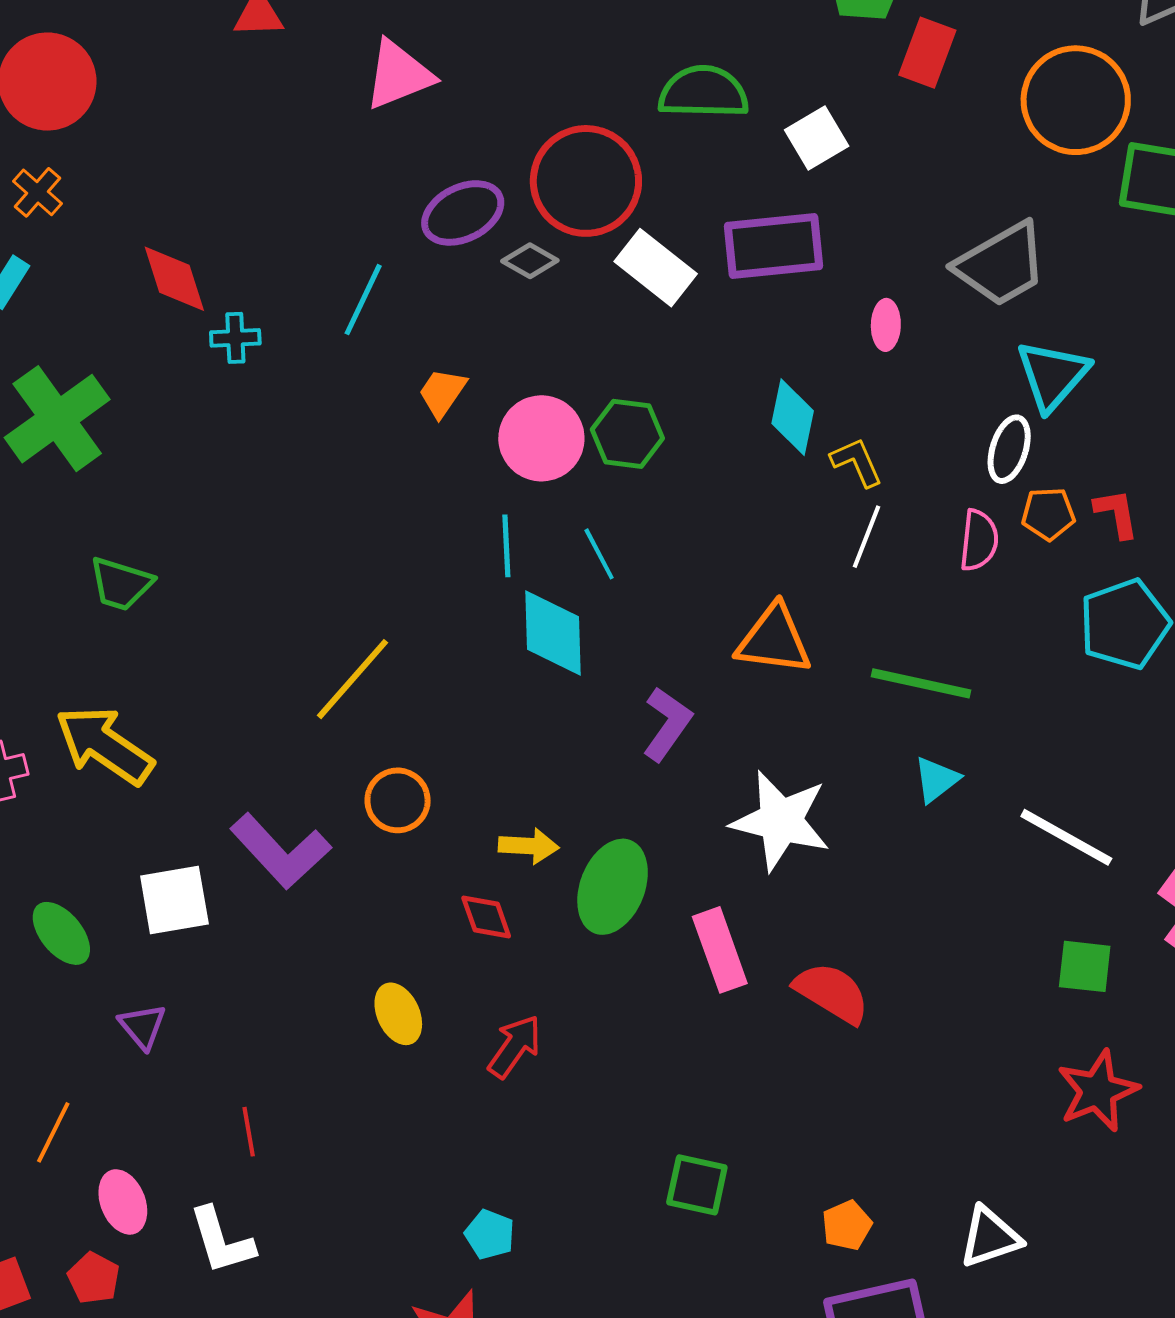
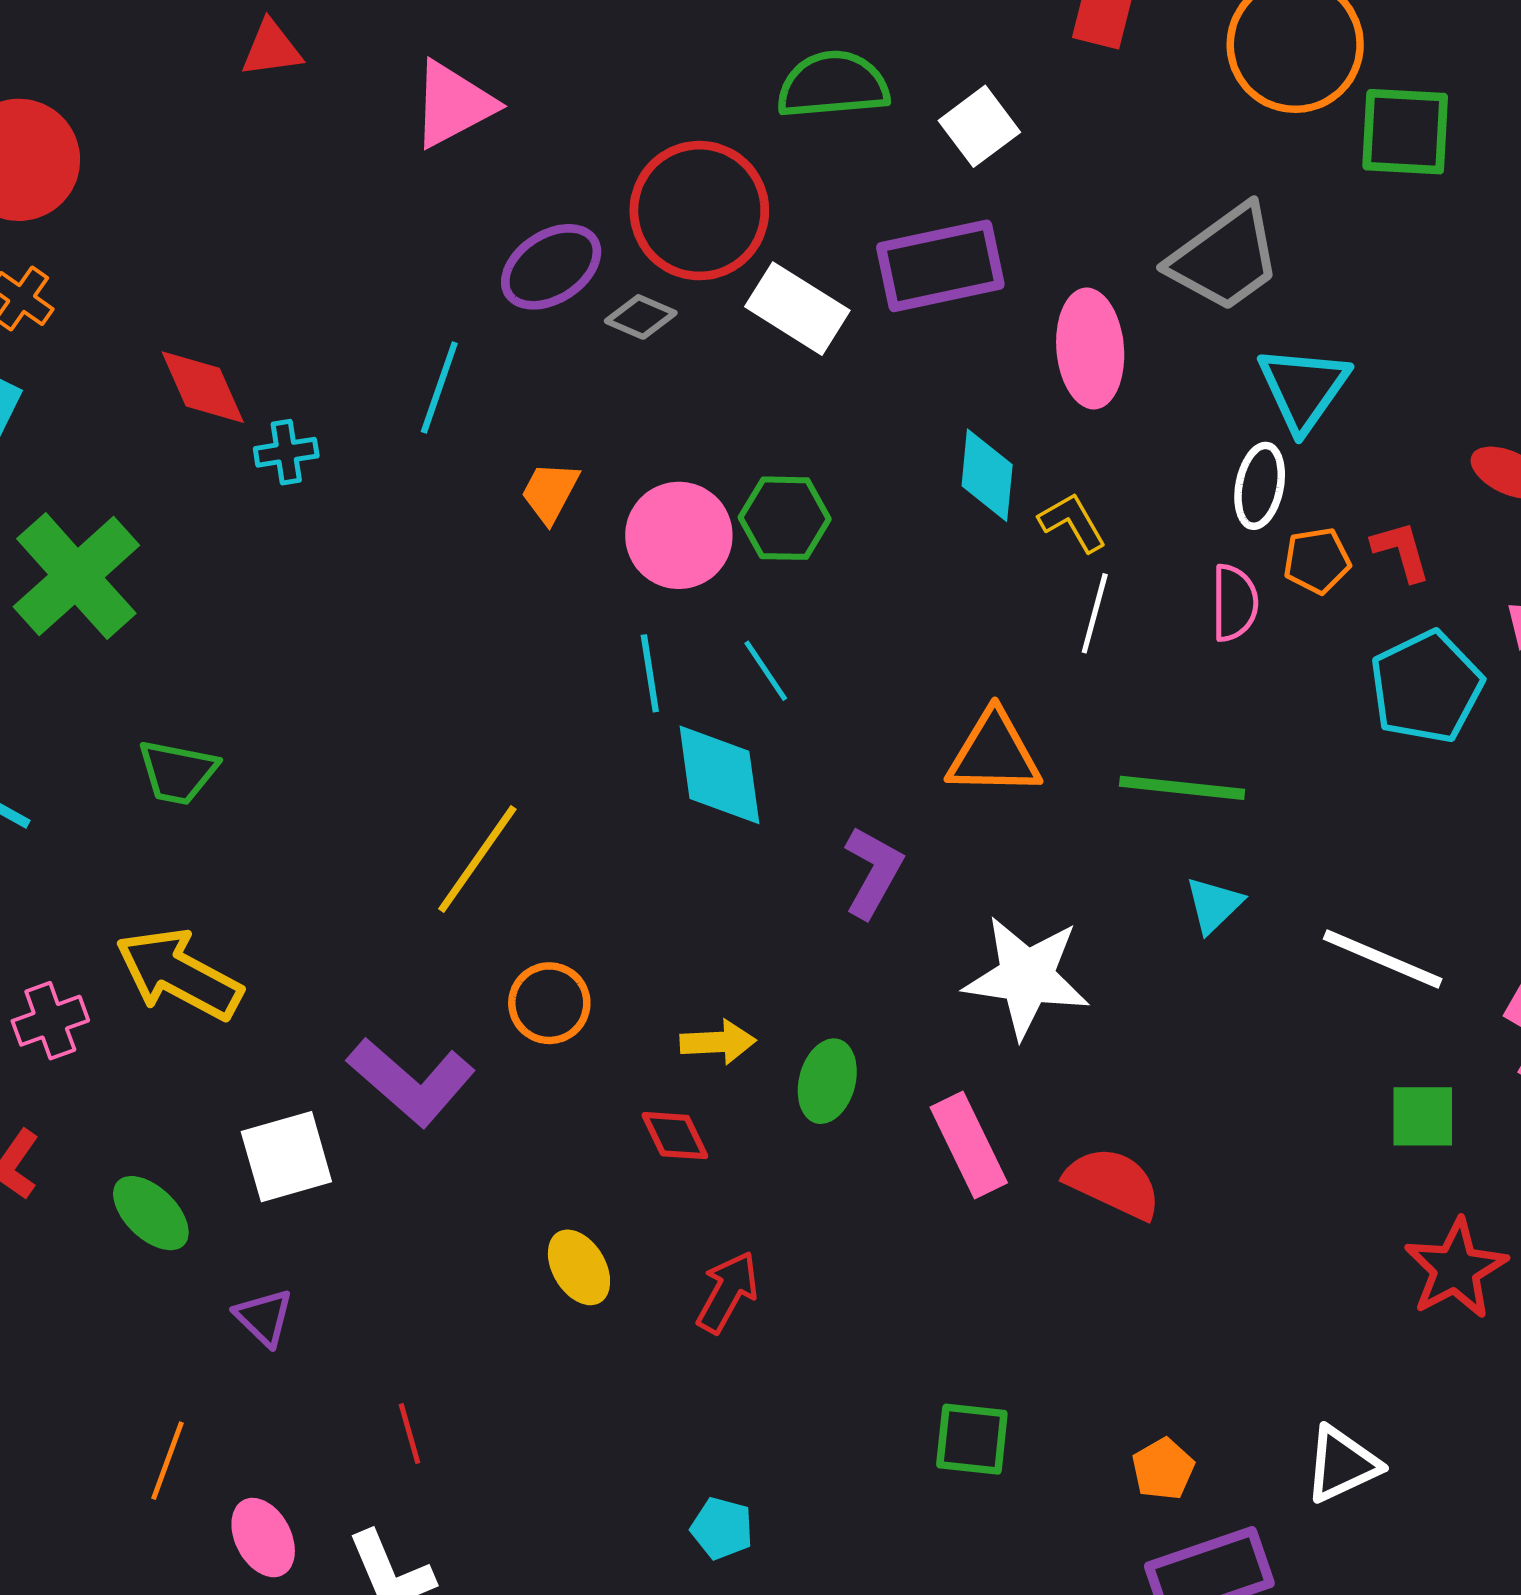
pink ellipse: (886, 325) -> (1090, 349), size x1.8
green ellipse: (613, 887) -> (827, 1081), size x0.7

